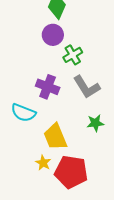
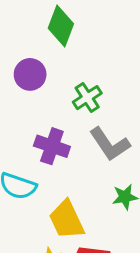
purple circle: (53, 35) -> (30, 74), moved

